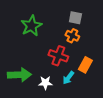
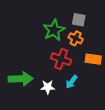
green star: (31, 26) -> (54, 30), moved
orange rectangle: (85, 65) -> (93, 59), moved, turned 70

